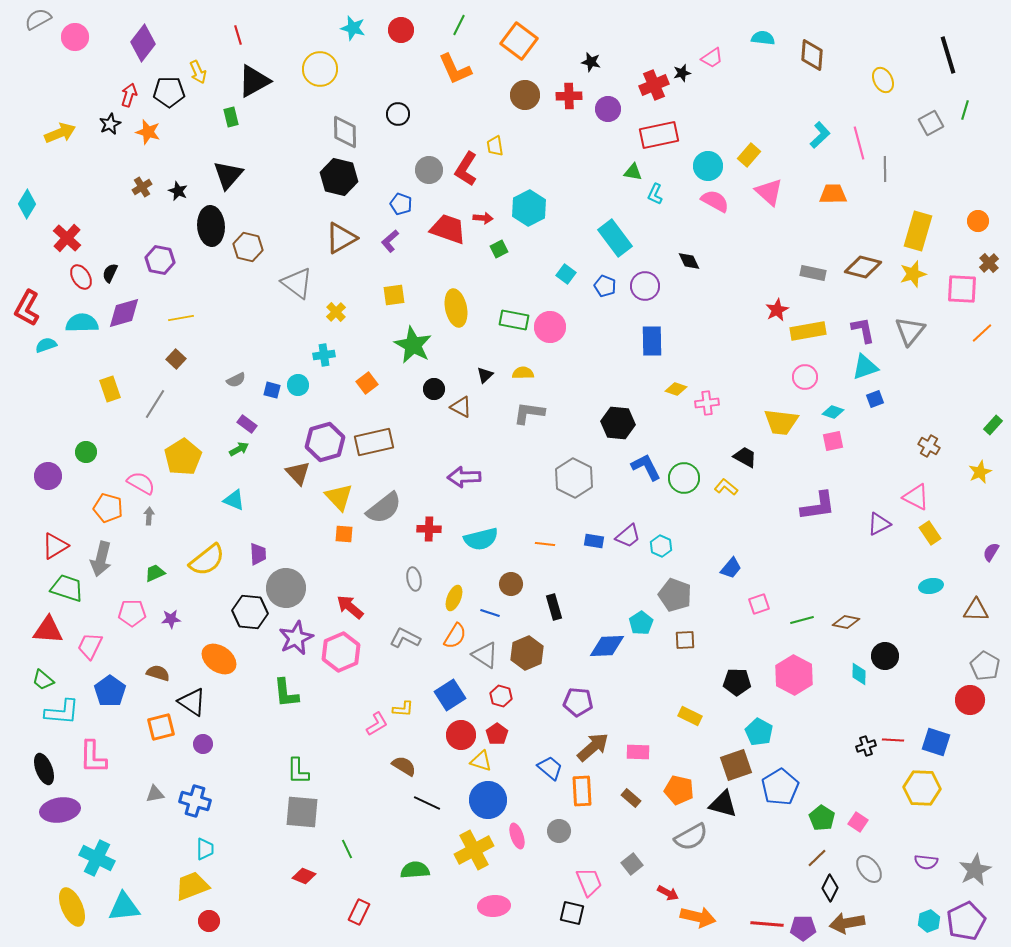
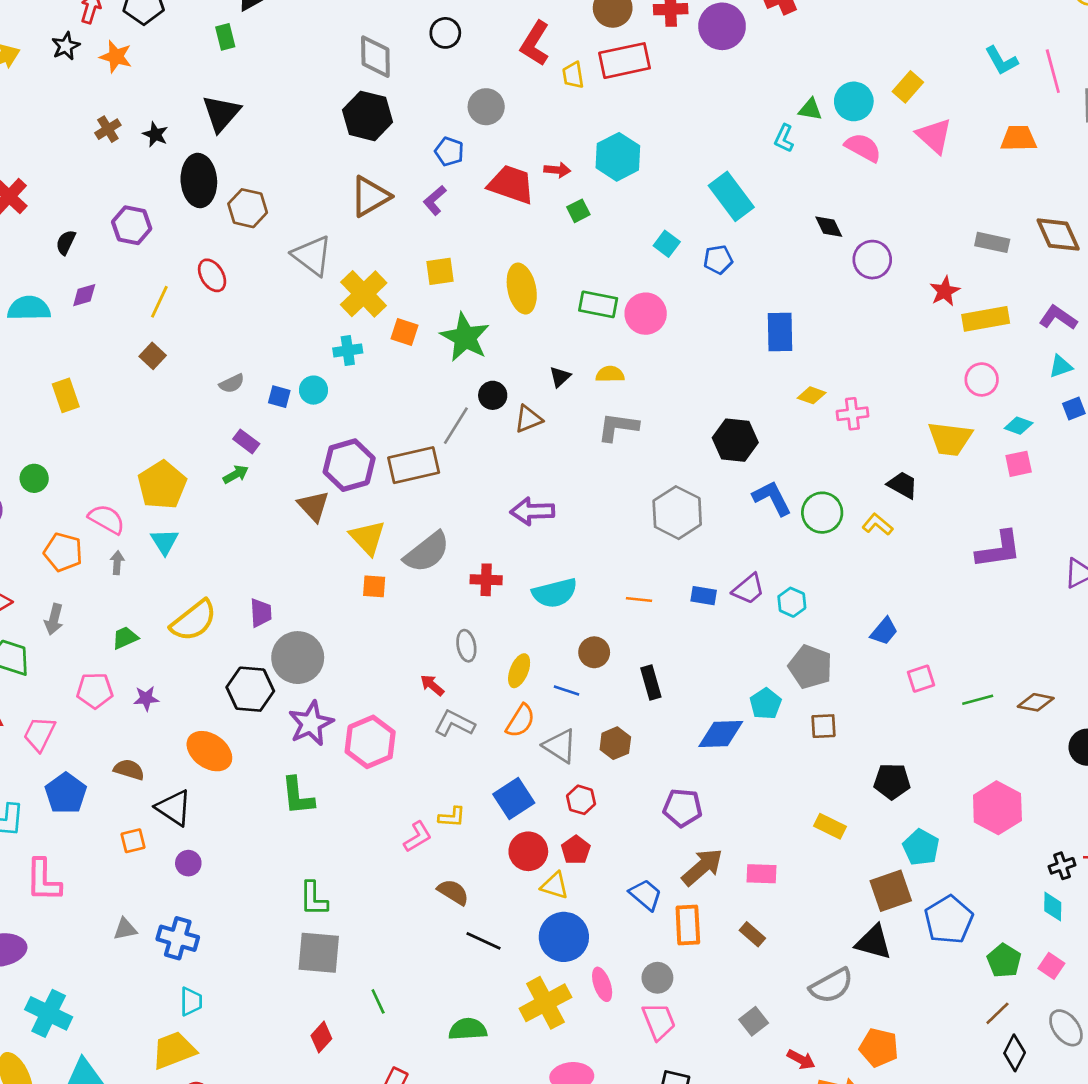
purple circle: (608, 109) -> (722, 26), size x1.4
red rectangle: (659, 135) -> (625, 61), moved
cyan L-shape: (820, 135) -> (1001, 61), turned 104
red L-shape: (466, 169) -> (535, 43), moved
green triangle: (633, 172) -> (810, 109), moved
brown diamond: (863, 267) -> (1058, 235), turned 51
red ellipse: (81, 277) -> (212, 275), moved
blue pentagon: (605, 286) -> (718, 260), turned -30
purple circle: (645, 286) -> (872, 260), moved
yellow cross: (336, 312) -> (364, 294), size x1.8
purple diamond: (124, 313) -> (84, 295), size x0.6
yellow line: (181, 318) -> (159, 302), turned -55
purple L-shape: (863, 330) -> (1058, 318), turned -44
cyan triangle: (865, 367) -> (1061, 366), size x0.7
orange square: (367, 383) -> (404, 332), moved, turned -35
gray line: (155, 404) -> (456, 426), moved
brown triangle: (461, 407) -> (528, 419), turned -50
cyan triangle: (234, 500) -> (165, 542), moved, turned 35
gray arrow: (101, 559) -> (54, 619), size x0.7
red arrow: (350, 607) -> (432, 685), moved, size x0.7
brown hexagon: (527, 653) -> (615, 743), size x0.7
cyan diamond: (859, 674) -> (1053, 907), moved
pink hexagon: (794, 675) -> (997, 808), moved
orange square: (161, 727) -> (133, 841), size x0.7
orange pentagon: (679, 790) -> (879, 1048), moved
red diamond: (304, 876) -> (321, 1037), turned -70
pink trapezoid: (589, 882) -> (659, 1021), moved

